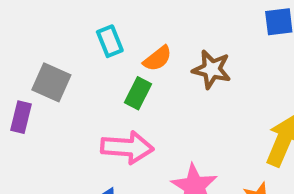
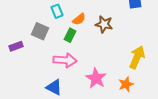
gray square: (51, 82) -> (40, 31), moved
purple rectangle: (21, 117) -> (16, 46), turned 56

